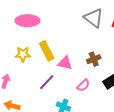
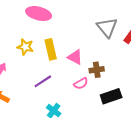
pink triangle: (65, 63) -> (75, 57), moved
pink semicircle: (83, 85) -> (81, 84), moved

